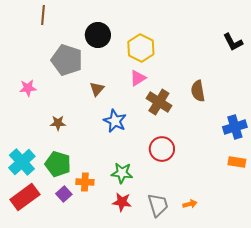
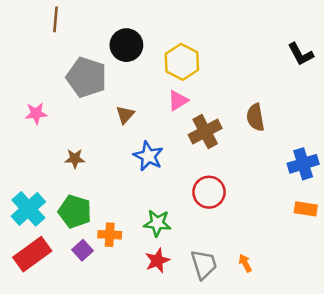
brown cross: (159, 102) -> (205, 132), turned 30
red star: (122, 202) -> (157, 261), turned -30
orange arrow: (190, 204) -> (245, 263), turned -104

